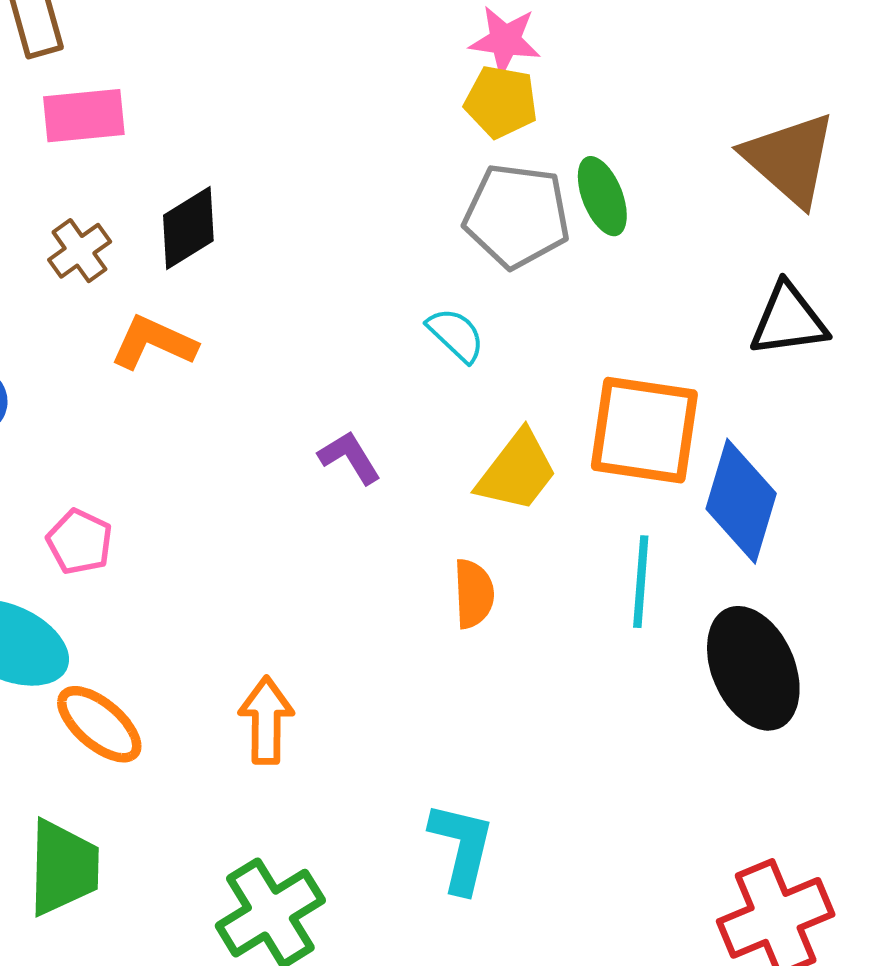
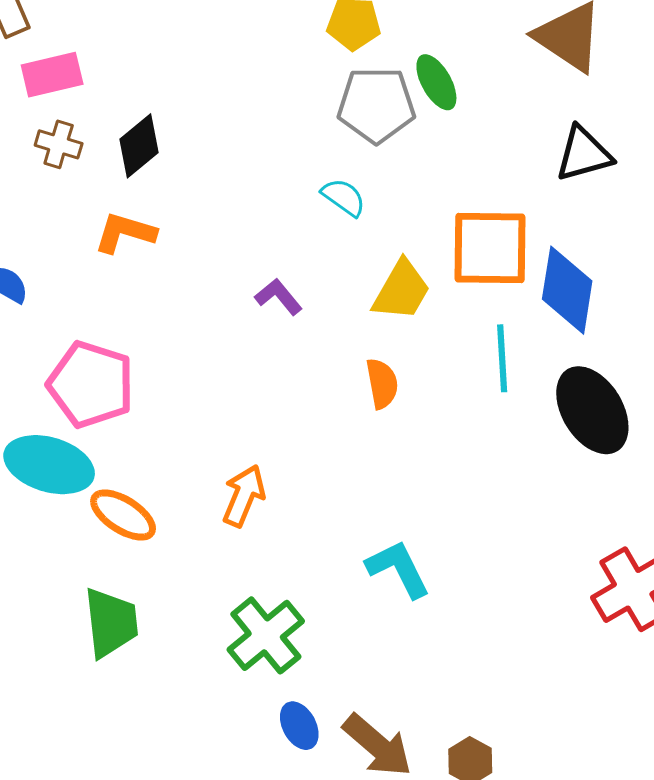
brown cross: (80, 251) -> (59, 144), moved, turned -30
pink pentagon: (80, 542) -> (91, 384), size x1.8
orange arrow: (266, 720) -> (244, 496), turned 30
cyan L-shape: (462, 847) -> (398, 569), turned -32

